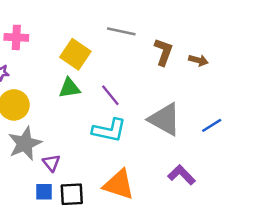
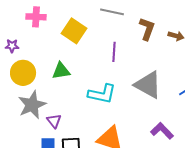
pink cross: (16, 37) -> (36, 17), moved
green triangle: (69, 88) -> (61, 71), moved
purple line: (110, 95) -> (114, 52), moved, turned 42

